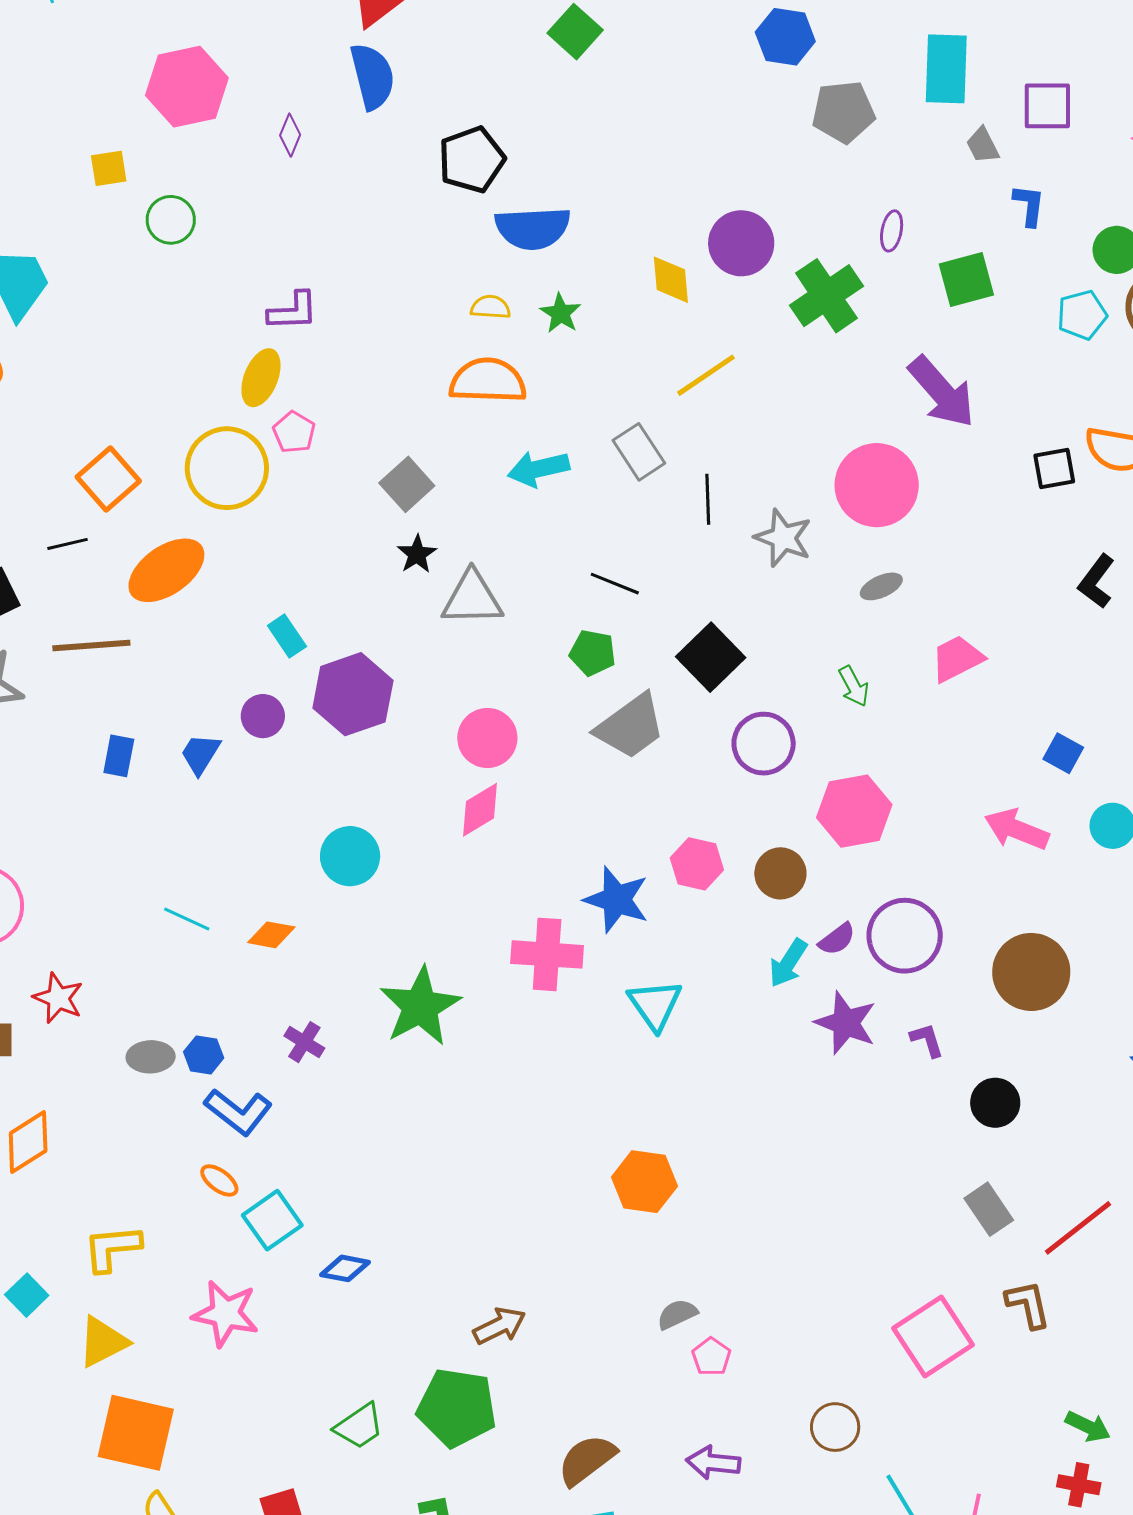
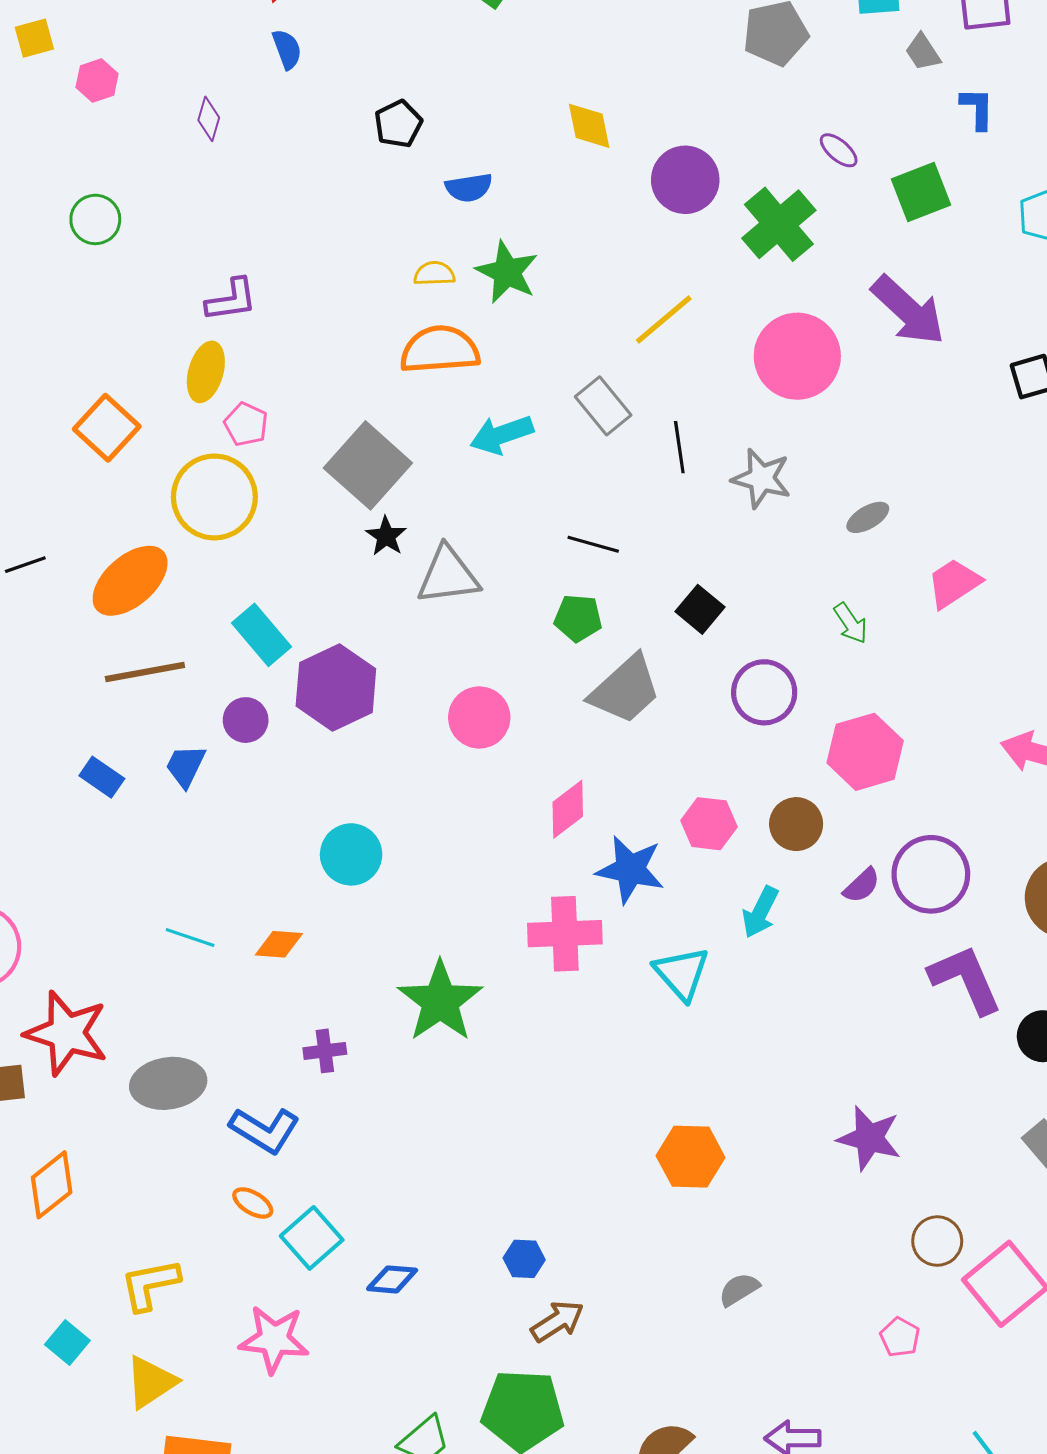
blue semicircle: (372, 76) -> (287, 49), size x0.6
pink hexagon: (187, 87) -> (97, 81), size x0.5
black pentagon: (472, 160) -> (398, 124), size x0.7
yellow square: (109, 168) -> (34, 38), moved
blue semicircle: (533, 228) -> (469, 188), size x0.6
purple ellipse: (892, 231) -> (839, 150), turned -54
yellow diamond: (671, 280) -> (589, 126), moved
green star: (560, 313) -> (507, 272), size x1.5
yellow circle: (227, 468) -> (214, 497), moved
orange square: (108, 479) -> (107, 428), moved
gray square: (407, 484) -> (368, 465), size x1.5
pink circle: (877, 485) -> (797, 356), moved
cyan rectangle: (287, 636) -> (261, 635), size x1.4
brown line: (91, 646) -> (145, 672), moved
black square: (711, 657) -> (700, 609), size x0.7
blue rectangle: (119, 756) -> (102, 777), turned -60
pink diamond: (480, 810) -> (568, 809), moved
cyan arrow: (788, 963) -> (760, 912), moved
red star: (58, 998) -> (67, 1033), size x1.6
purple star: (846, 1023) -> (869, 1138), moved
purple L-shape: (927, 1040) -> (966, 979), size x2.0
purple cross: (304, 1042) -> (325, 1051), turned -33
blue hexagon: (204, 1055) -> (524, 1259), moved
gray ellipse: (151, 1057) -> (168, 1083), size x1.5
pink pentagon: (711, 1357) -> (900, 1337), moved
brown circle: (835, 1427) -> (937, 1241), moved

